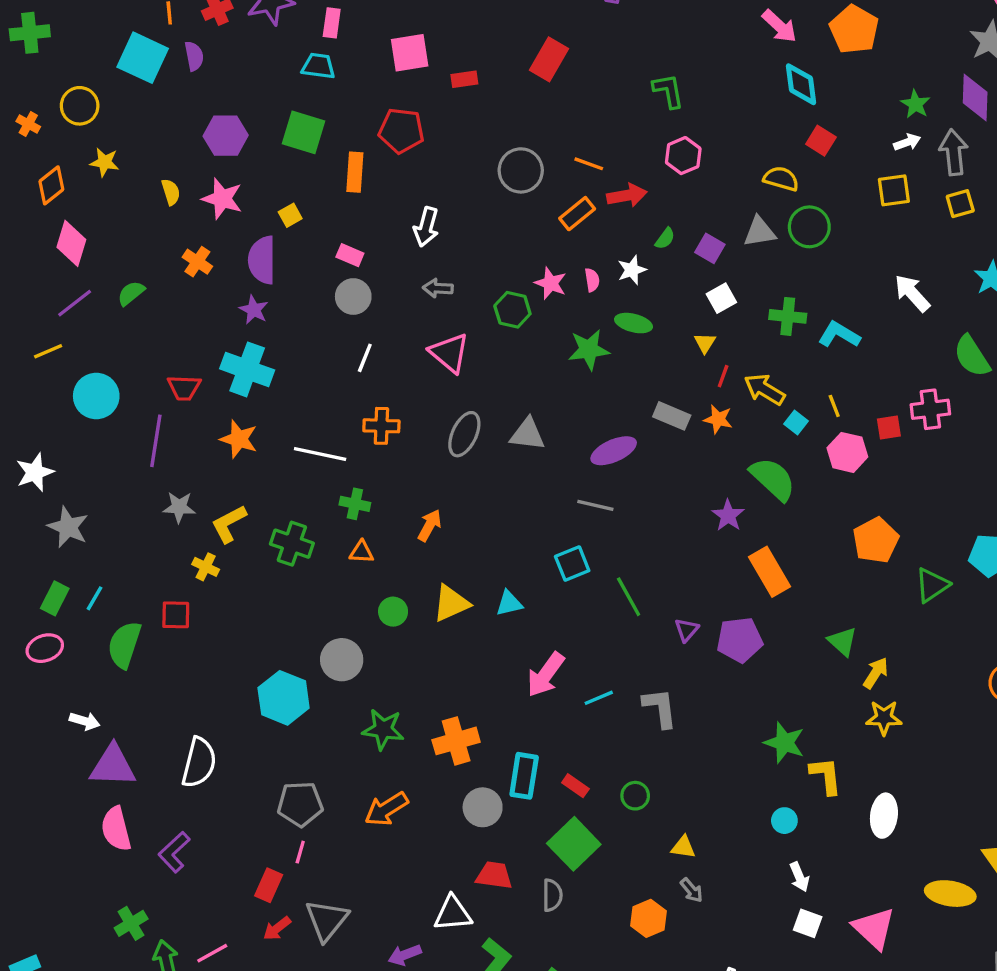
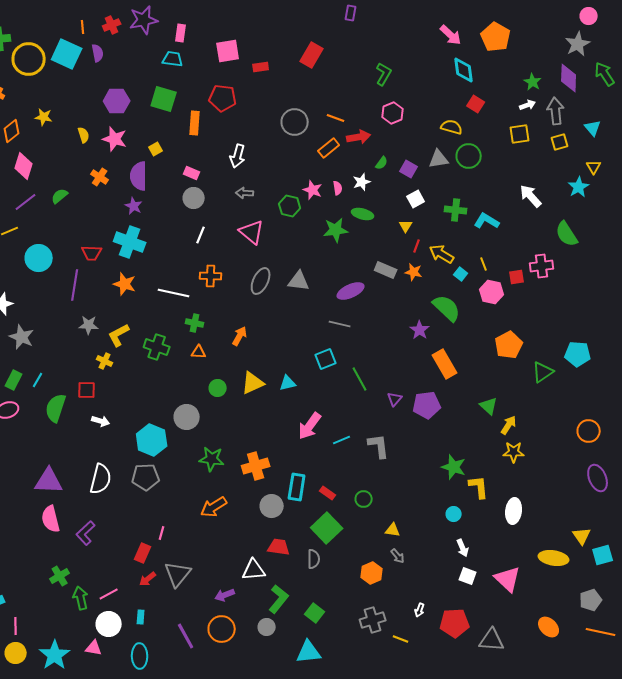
green L-shape: (668, 91) -> (384, 74), turned 40
yellow circle: (80, 106) -> (29, 59), moved, size x1.4
white arrow: (85, 721) -> (101, 421), moved
gray pentagon: (300, 804) -> (146, 477), moved

